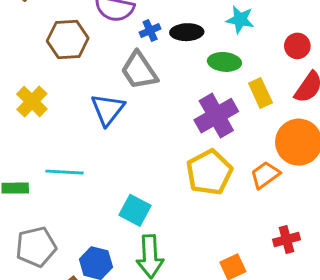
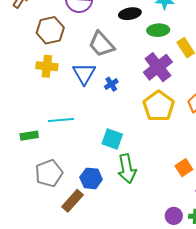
blue cross: (150, 31) -> (111, 84), moved
yellow cross: (32, 101) -> (47, 66), moved, turned -30

